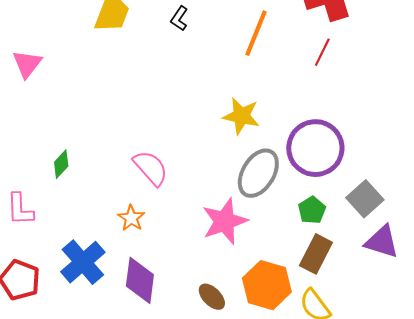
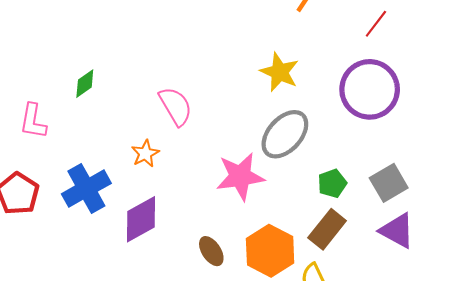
purple circle: (315, 148) -> (370, 89), moved
purple diamond: (140, 280) -> (141, 219), turned 42

